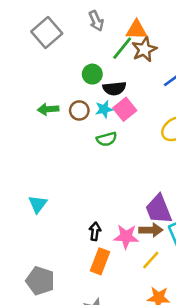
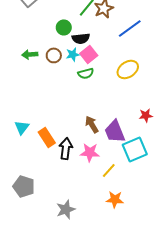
green semicircle: (107, 139) -> (86, 73), moved
brown arrow: (151, 230) -> (92, 124), moved, turned -120
black arrow: (95, 231) -> (66, 148), size x1.5
orange rectangle: (100, 261) -> (47, 137), moved, turned -54

